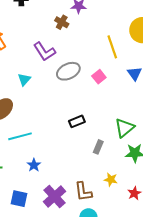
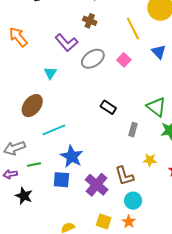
brown cross: (62, 22) -> (90, 21), moved
black rectangle: (77, 121) -> (108, 107), turned 63
green triangle: (124, 128) -> (156, 107), turned -35
blue star: (34, 165) -> (72, 156), size x1.6
blue square: (19, 199) -> (61, 180), moved

